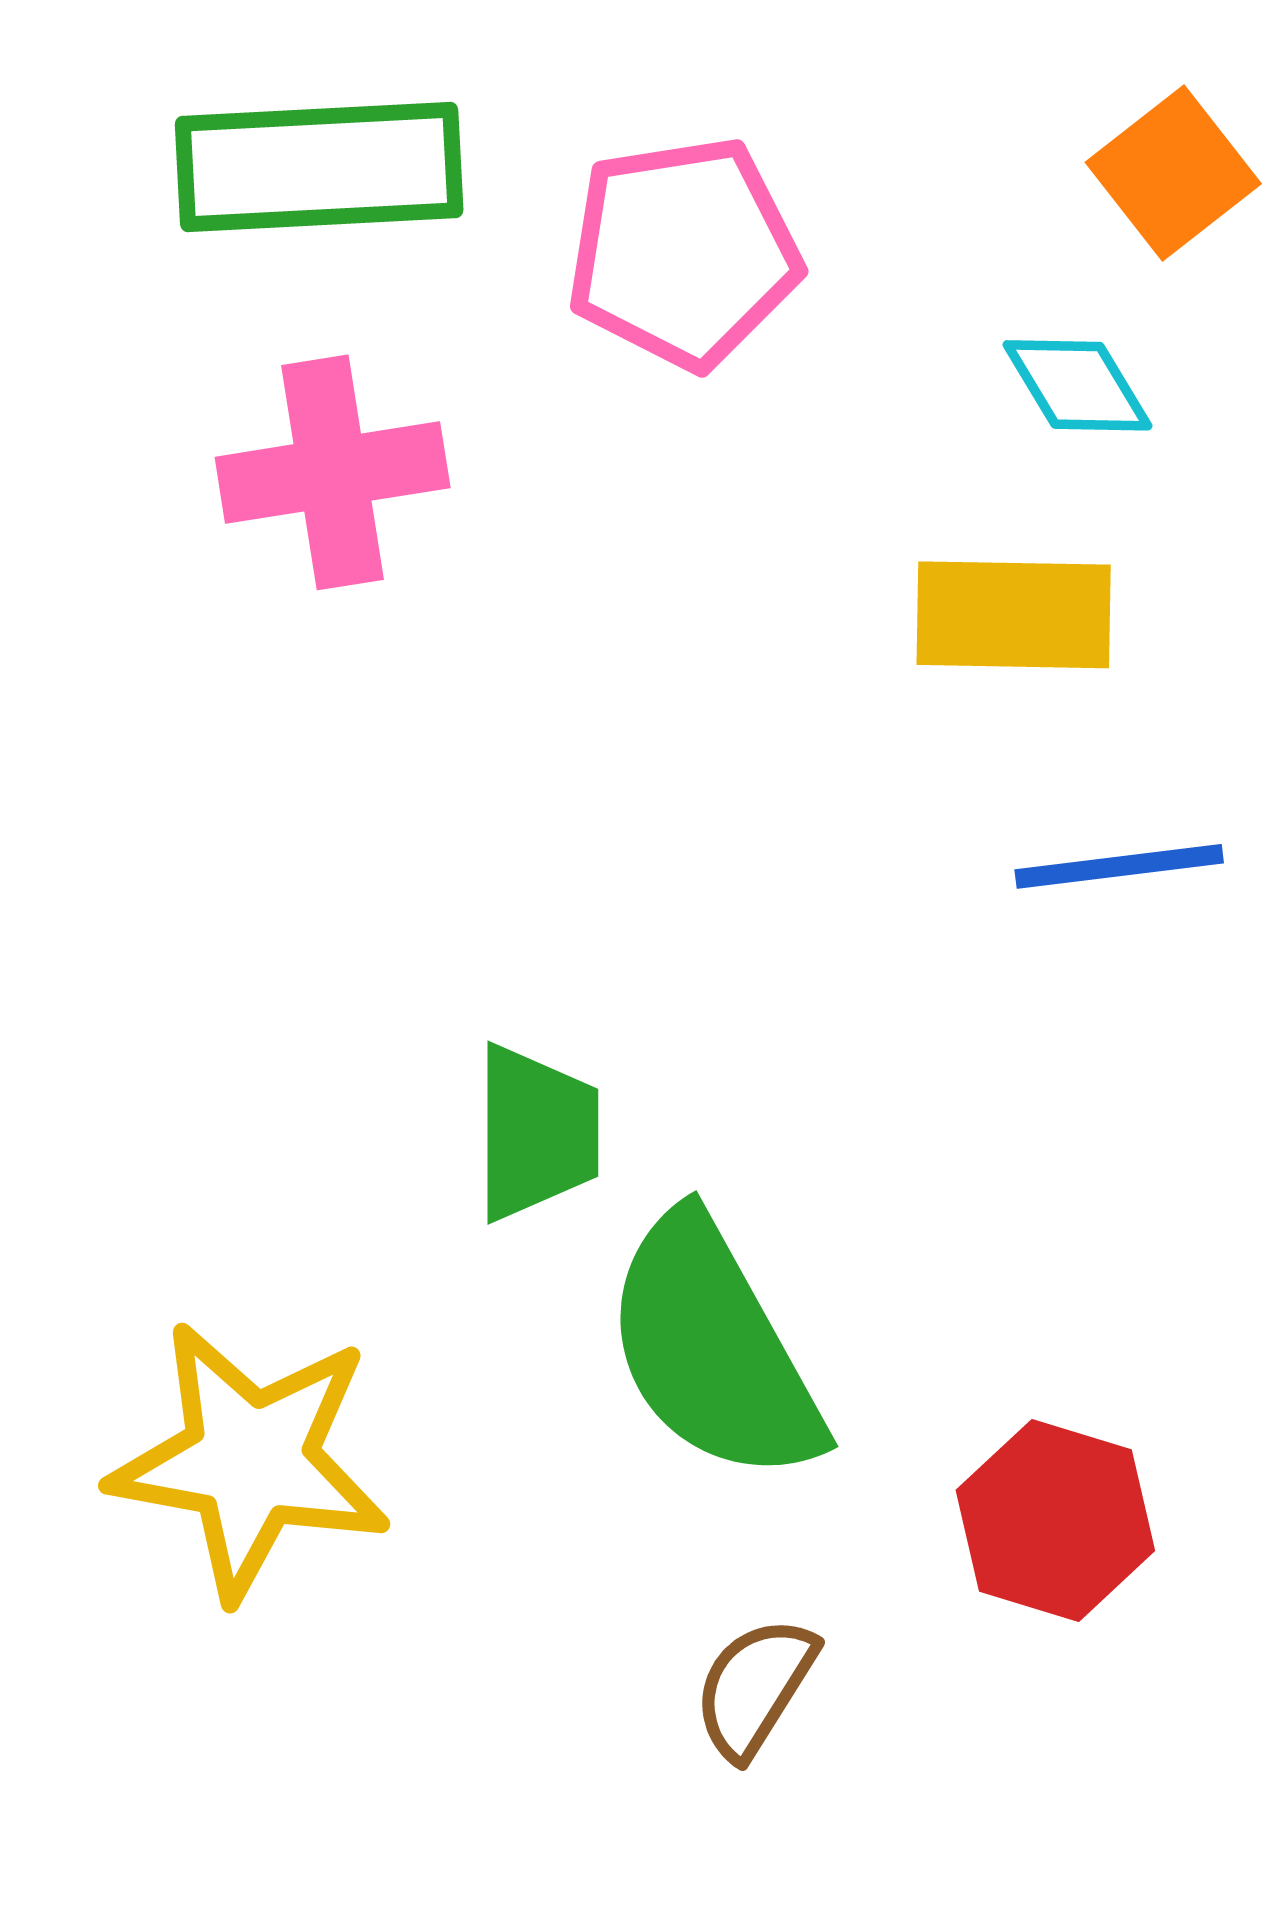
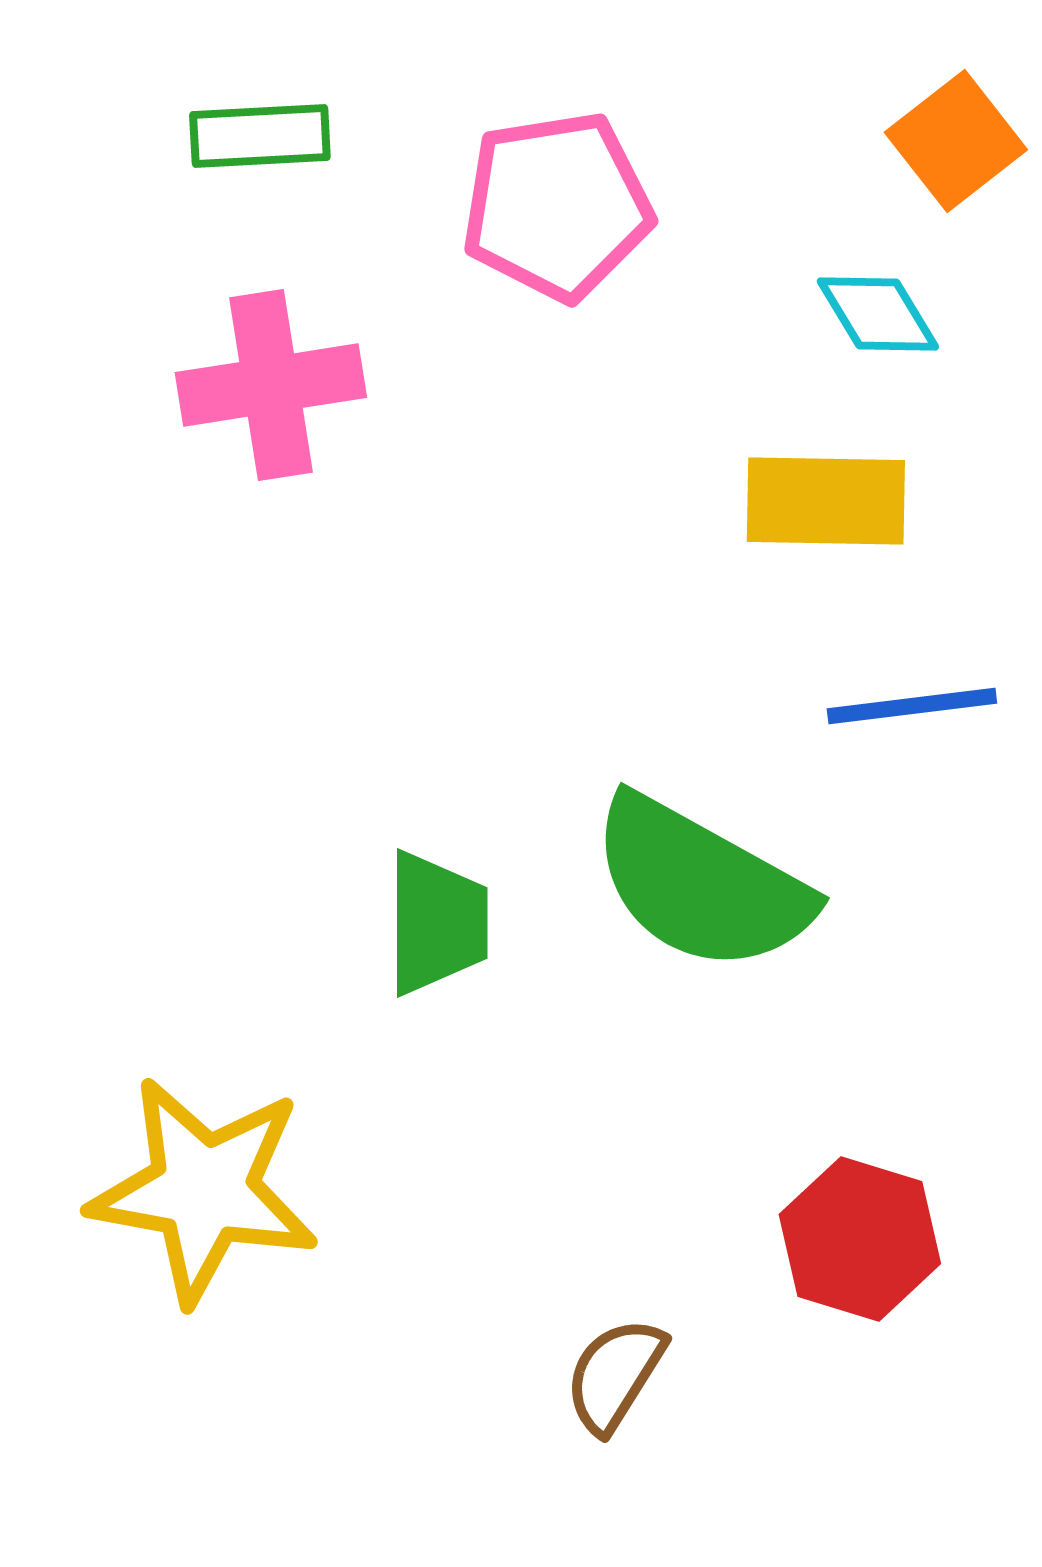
green rectangle: (319, 167) -> (260, 136), size x0.6
green semicircle: (713, 1349) -> (701, 884), moved, turned -32

